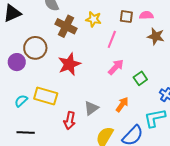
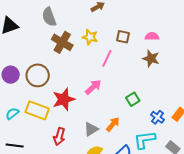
pink semicircle: (146, 15) -> (152, 36), moved
brown circle: (35, 48) -> (38, 75), moved
red star: (69, 64) -> (64, 99), moved
pink arrow: (116, 67) -> (93, 87), moved
gray triangle: (91, 108) -> (91, 129), moved

